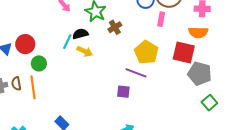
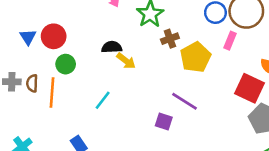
black semicircle: (80, 34) -> (112, 47), moved
cyan line: (67, 42) -> (103, 100), moved
yellow pentagon: (146, 52) -> (195, 57), moved

